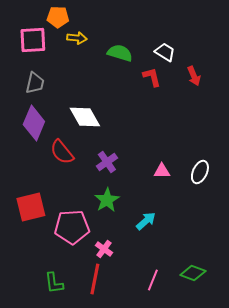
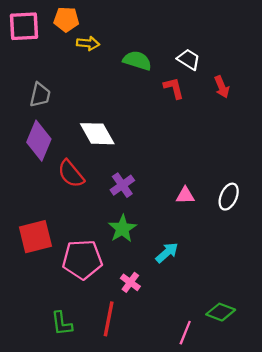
pink square: (33, 40) -> (24, 26), moved
pink cross: (104, 249) -> (130, 282), moved
pink line: (153, 280) -> (185, 333), moved

